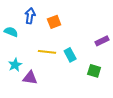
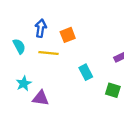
cyan semicircle: (11, 32) -> (19, 46), turned 40
yellow line: (47, 52) -> (49, 53), moved

